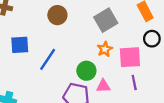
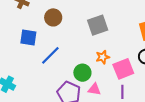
brown circle: (57, 15) -> (53, 17), moved
gray square: (106, 20) -> (98, 25), moved
pink square: (130, 57) -> (123, 69), turned -30

